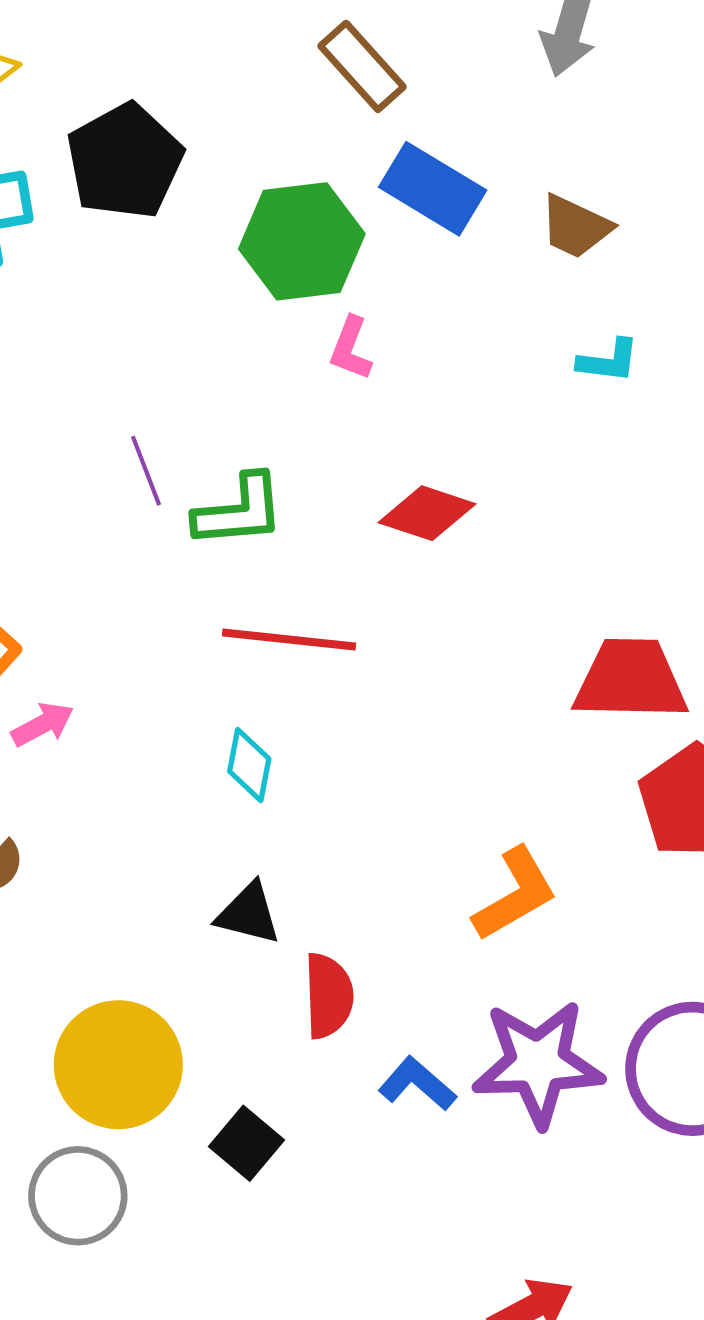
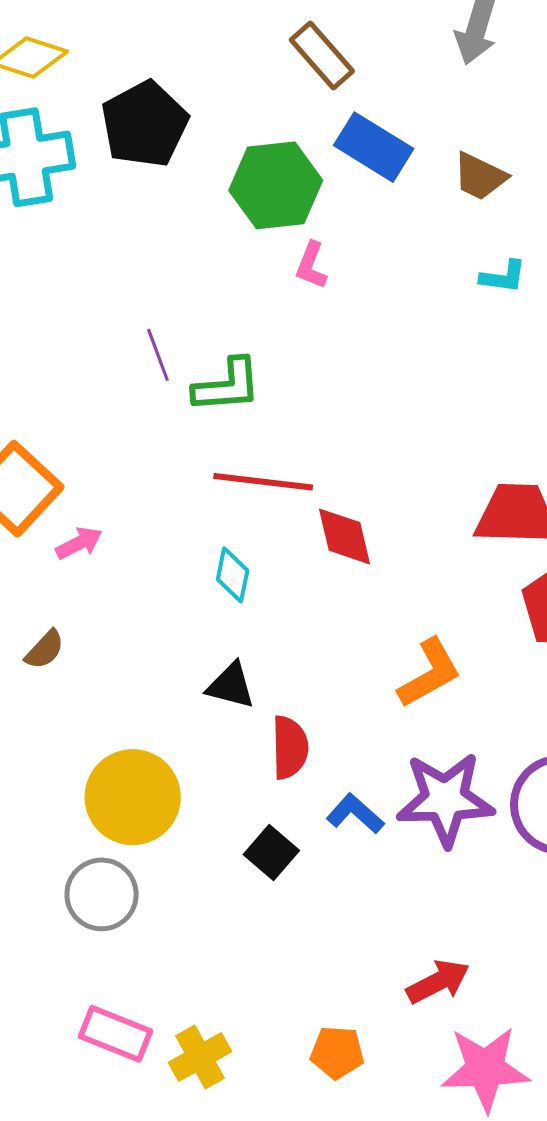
red diamond: (427, 513) -> (344, 536), moved, turned 58
black square: (247, 1143) -> (271, 853), moved

